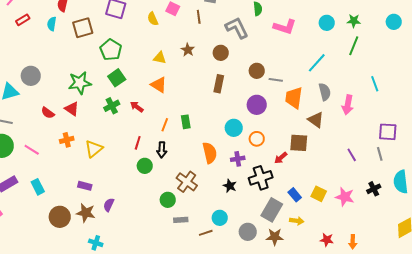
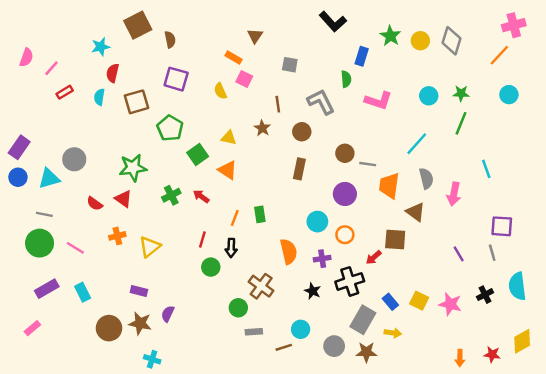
brown line: (199, 17) -> (278, 104), moved
green square: (117, 78) -> (198, 154), moved
red star: (327, 240) -> (492, 354), moved

